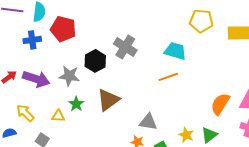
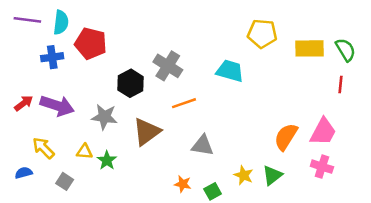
gray star: (69, 76) -> (104, 117), moved
orange line: (168, 77) -> (184, 103), moved
green star: (76, 104) -> (107, 160), moved
gray triangle: (148, 122) -> (203, 145), moved

